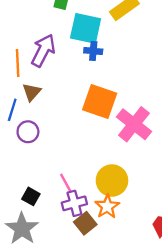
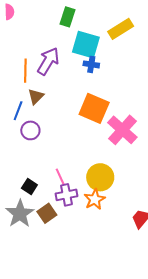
brown square: (85, 223) -> (47, 213), moved

